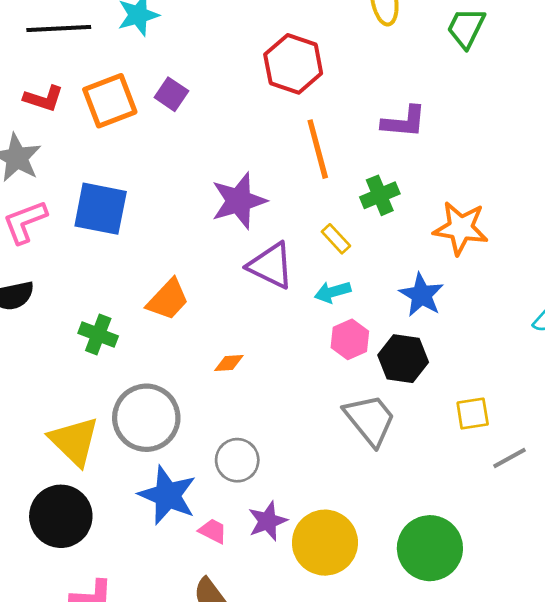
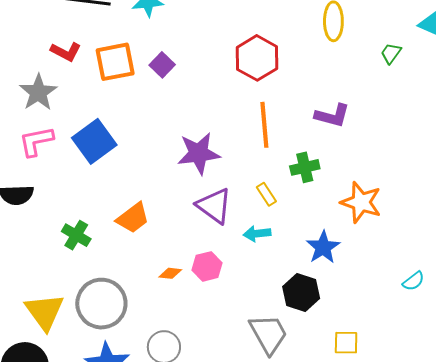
green trapezoid: (466, 28) -> (391, 53), size x0.7
blue square: (101, 209) -> (94, 141), turned 33
pink hexagon: (350, 339) -> (207, 266), moved

